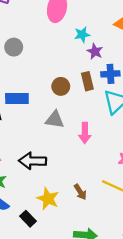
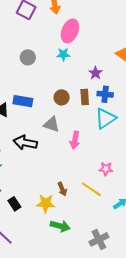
cyan star: (82, 35) -> (63, 54), moved
black arrow: (33, 161) -> (25, 143), moved
yellow star: (48, 199) -> (46, 203), moved, turned -30

